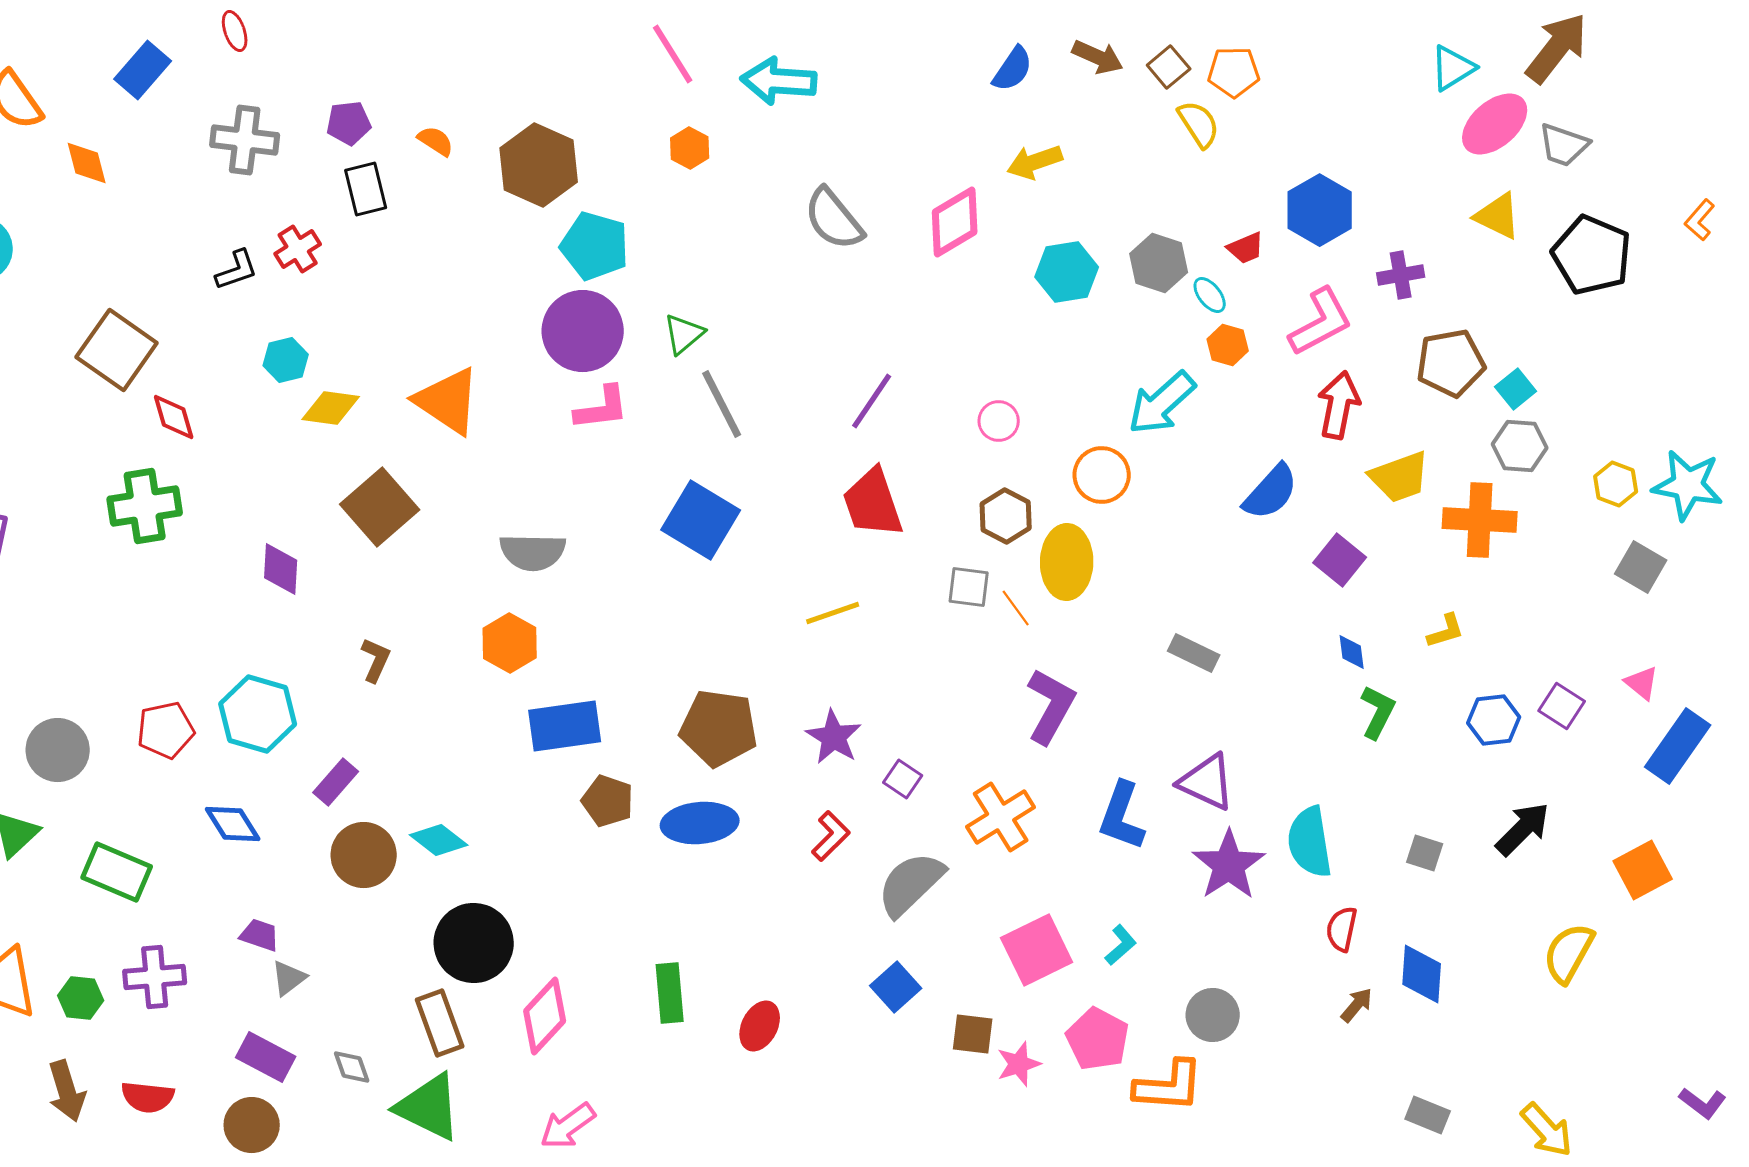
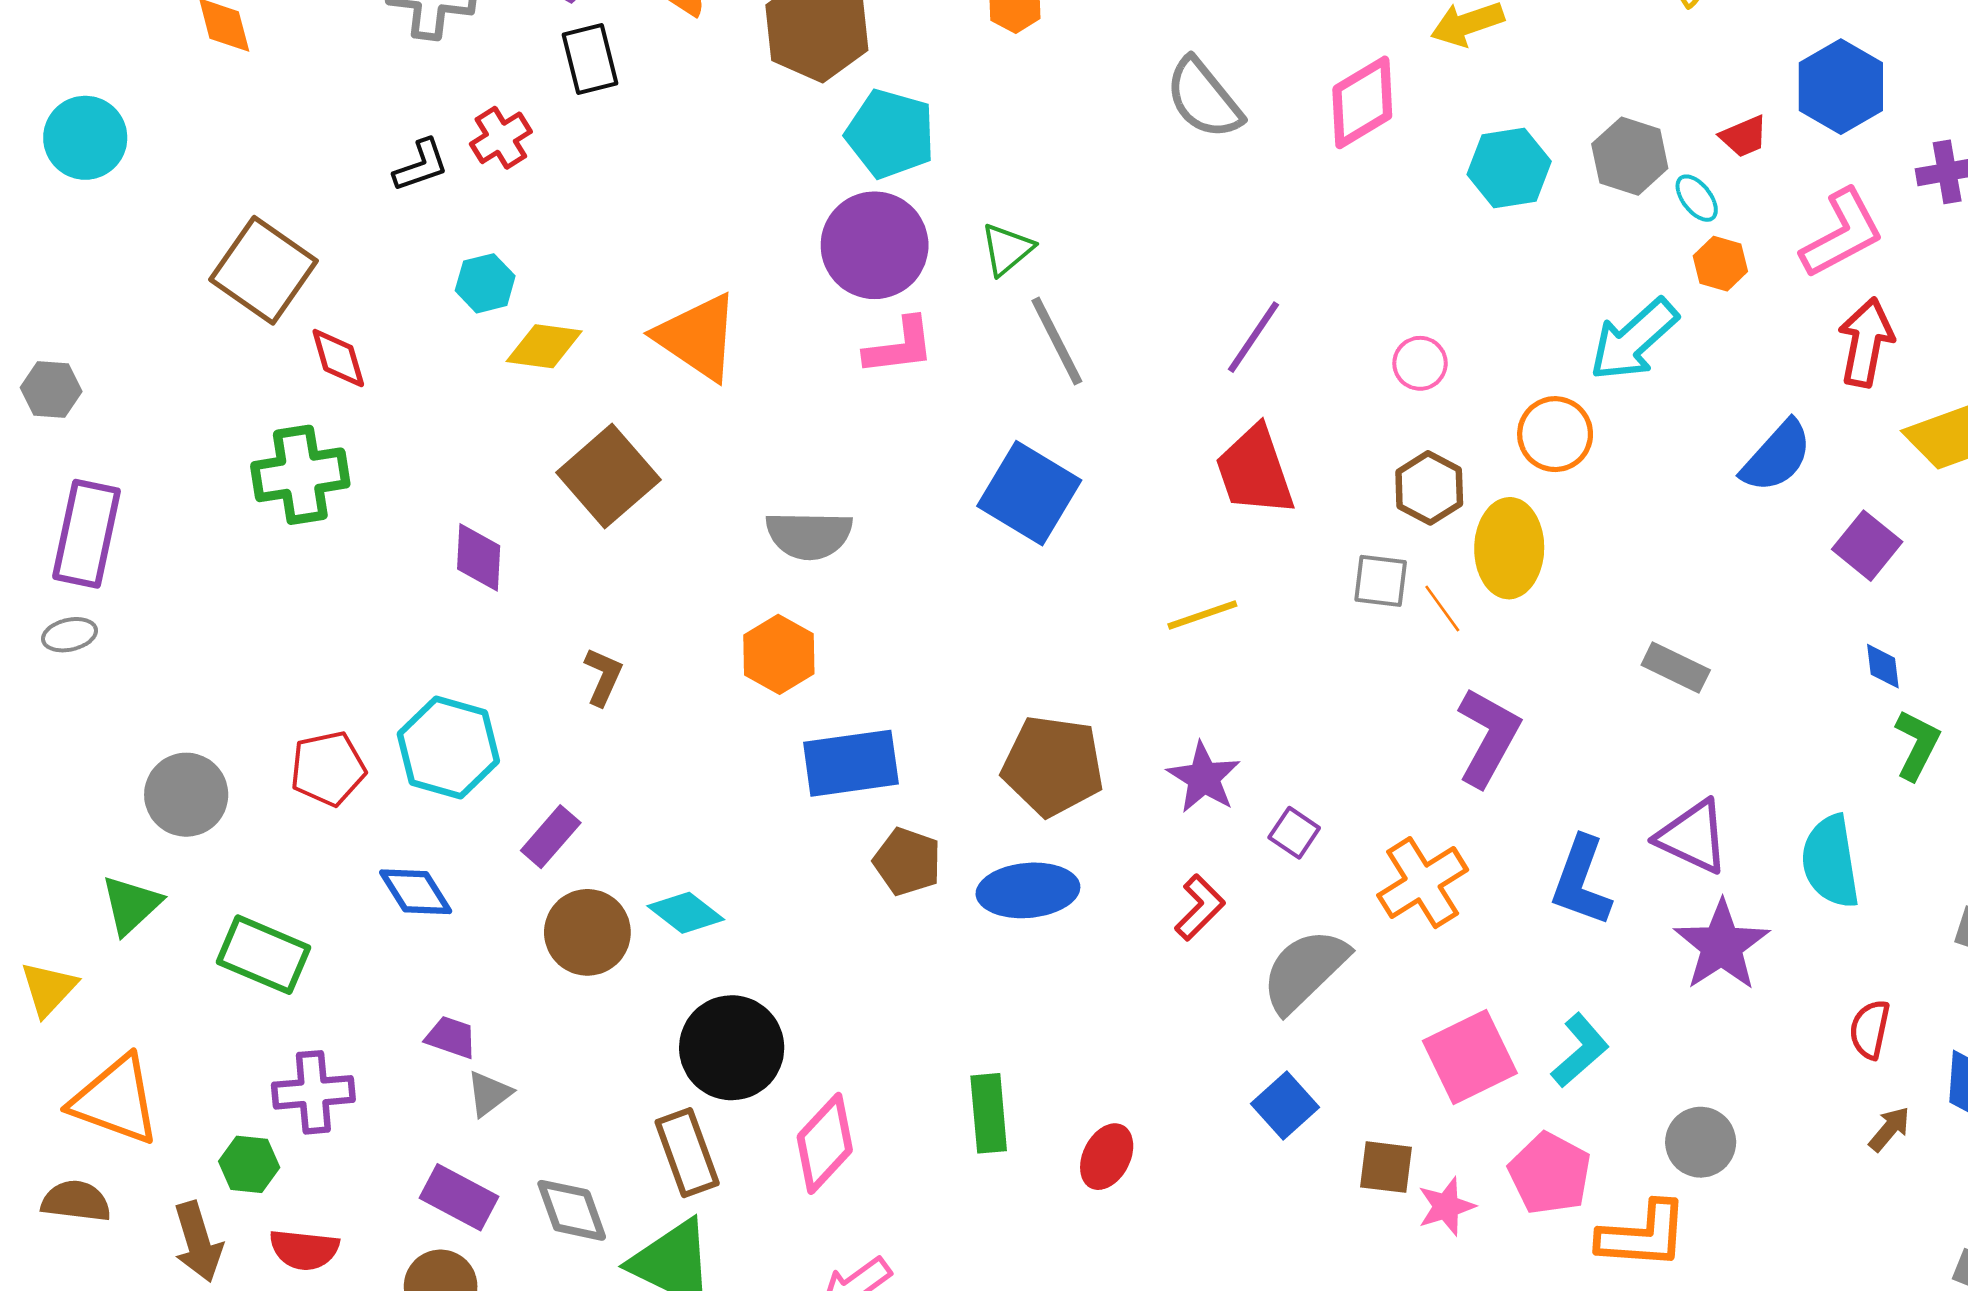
cyan semicircle: (1310, 842) -> (1830, 862), moved
cyan L-shape: (1121, 945) -> (1580, 1050), size x1.4
green hexagon: (81, 998) -> (249, 1164), moved
gray diamond: (352, 1067) -> (572, 1210), size x1.5

